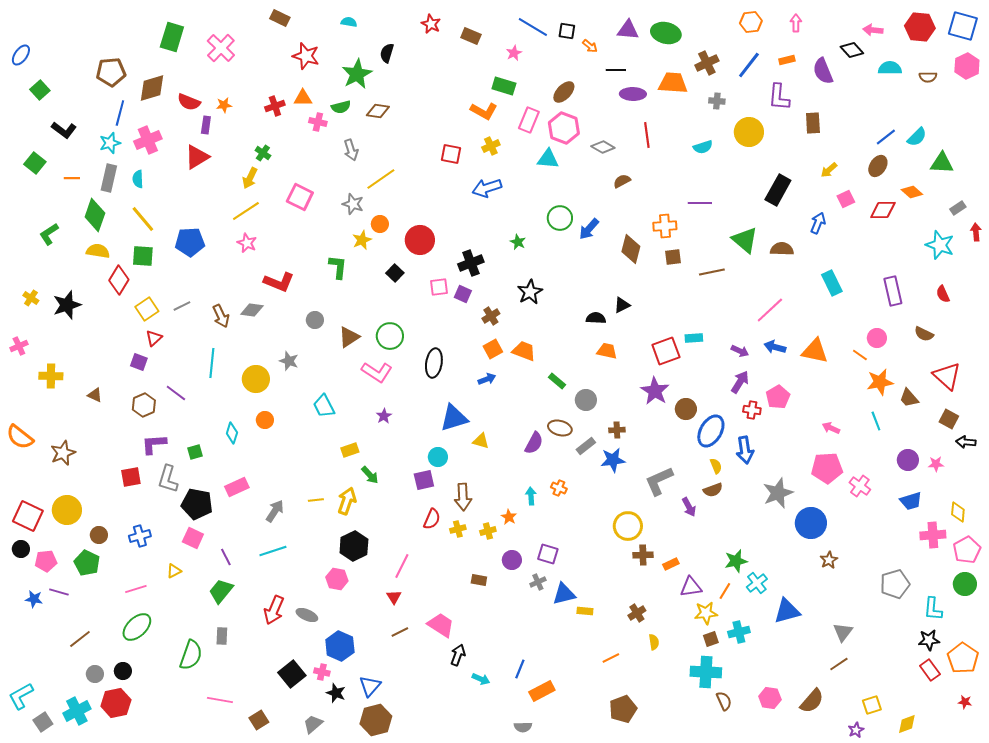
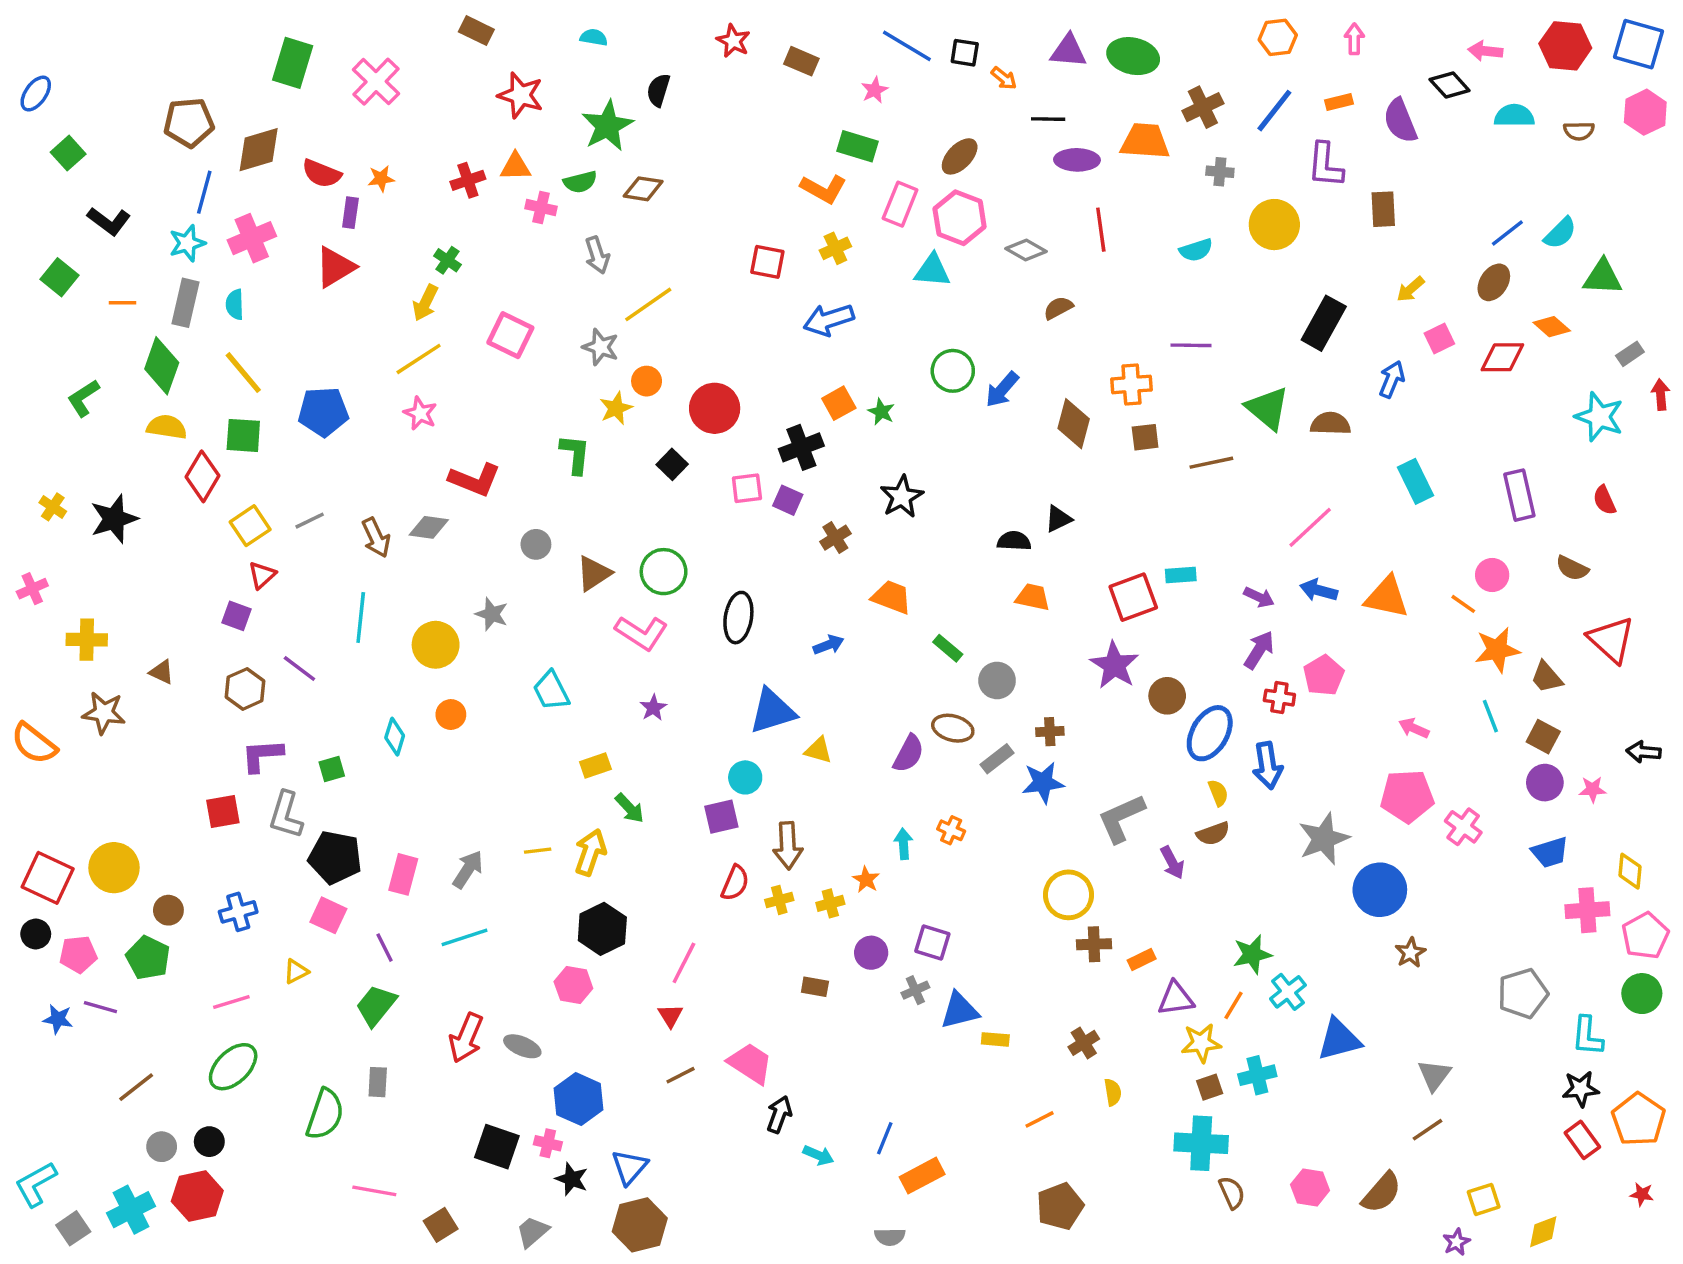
orange square: (493, 349) -> (839, 403), moved
brown square: (949, 419) -> (1543, 737), moved
brown star: (63, 453) -> (104, 713), moved, turned 30
pink rectangle: (237, 487) -> (403, 874), moved, turned -50
black square: (292, 674) -> (497, 1147), turned -32

